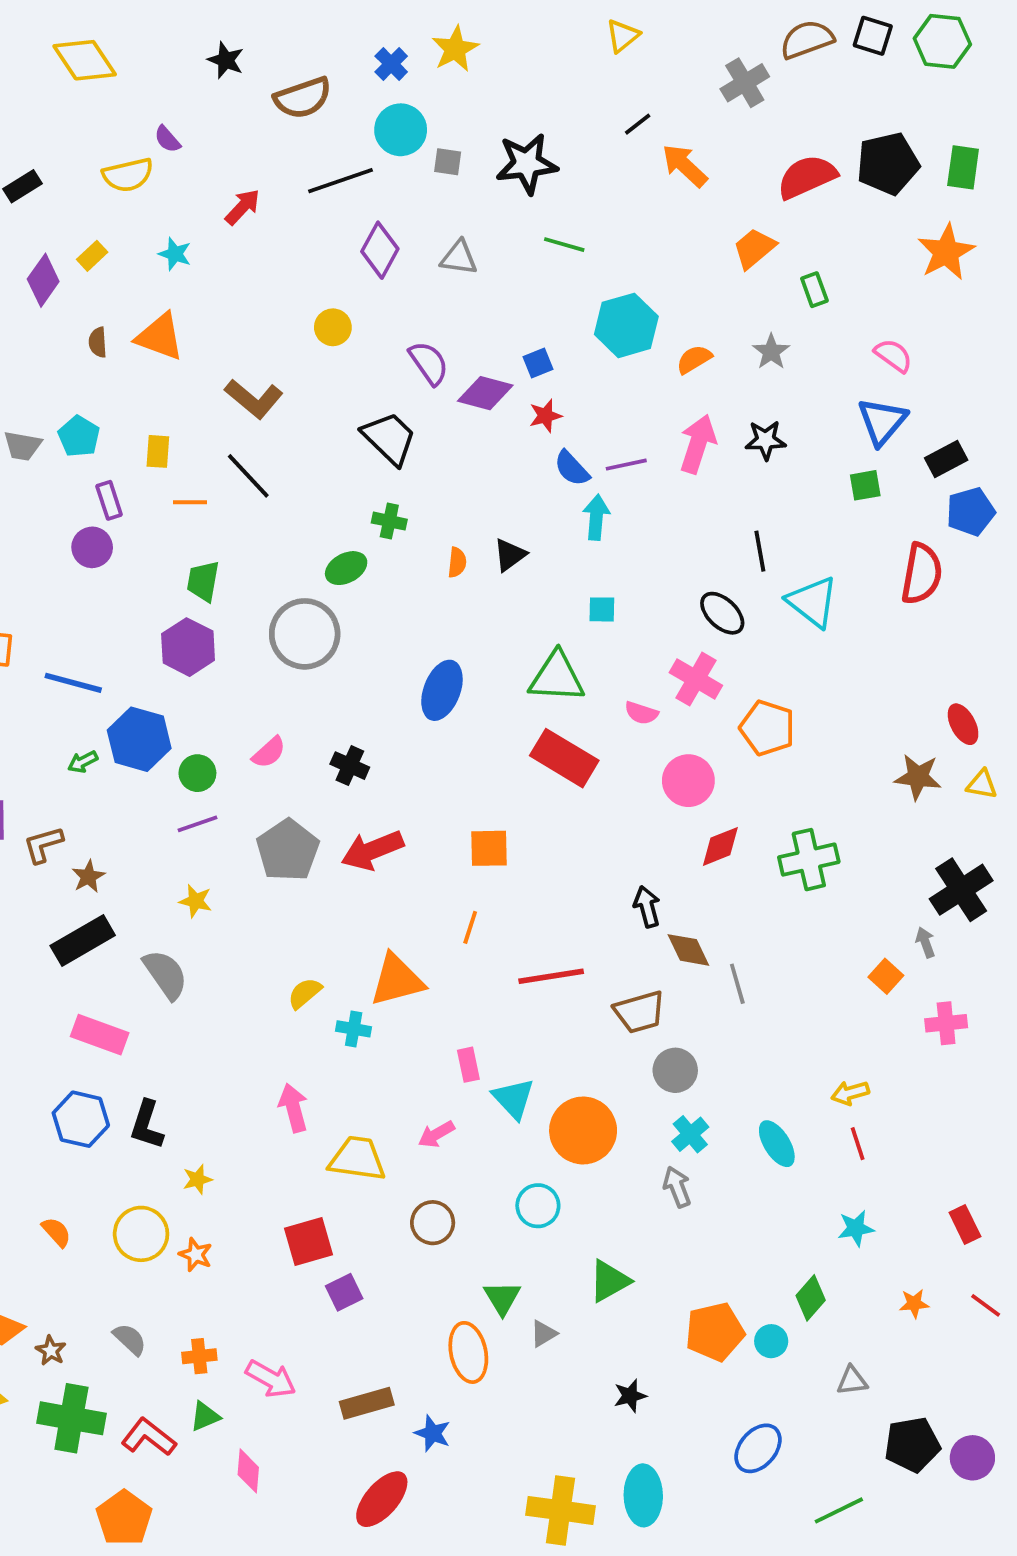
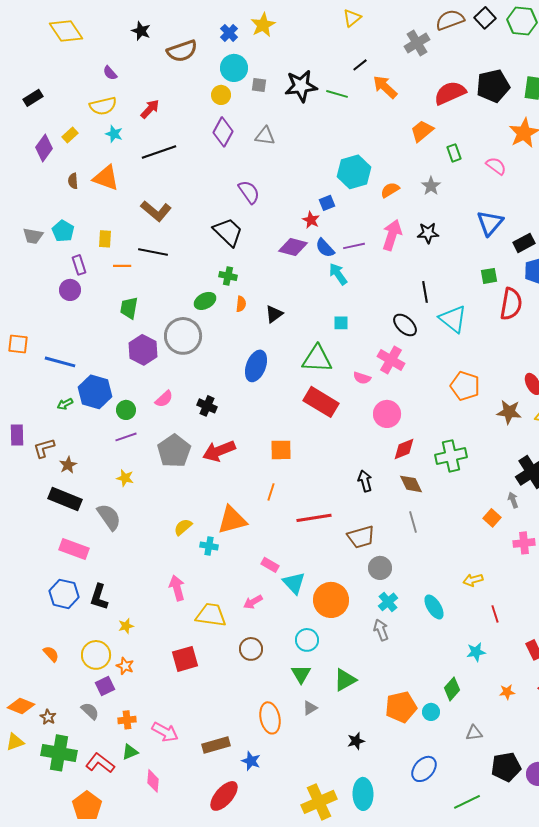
black square: (873, 36) -> (485, 18), turned 30
yellow semicircle: (128, 175) -> (103, 106), moved
black line: (340, 181) -> (159, 152), moved
green line: (564, 245) -> (337, 94), moved
yellow circle: (333, 327) -> (221, 95), moved
pink semicircle: (893, 356) -> (496, 166), moved
blue square: (538, 363) -> (327, 203), moved
purple diamond: (485, 393) -> (293, 247), moved
red star: (545, 416) -> (311, 220), turned -30
black line: (248, 476) -> (153, 252), turned -36
green square: (865, 485) -> (489, 276), moved
cyan arrow: (596, 517) -> (338, 274), turned -40
black triangle: (510, 555) -> (274, 314), moved
orange semicircle: (457, 562) -> (241, 304), moved
purple hexagon: (188, 647) -> (143, 350), moved
orange pentagon: (767, 728) -> (465, 386), moved
black rectangle: (83, 940) -> (65, 499), turned 52
brown diamond: (688, 950) -> (411, 484), moved
pink rectangle: (468, 1065) -> (270, 565), turned -48
red line: (858, 1144) -> (495, 614), moved
purple square: (344, 1292) -> (105, 686), moved
green triangle: (502, 1298) -> (301, 674), moved
yellow cross: (560, 1510) -> (319, 802), turned -32

